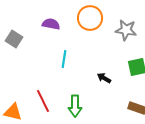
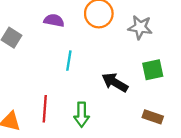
black arrow: (104, 78) -> (115, 82), size x1.6
red line: (43, 101) -> (45, 109), turned 30

